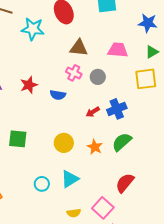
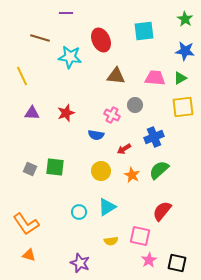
green triangle: (152, 52) -> (180, 78), moved
pink cross: (74, 73) -> (112, 115), moved
blue semicircle: (58, 95) -> (96, 135), moved
red arrow: (93, 112) -> (124, 149), moved
pink square: (103, 208) -> (140, 236), turned -30

